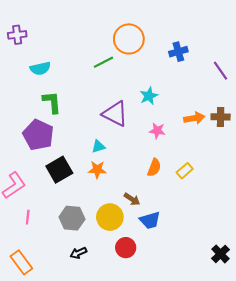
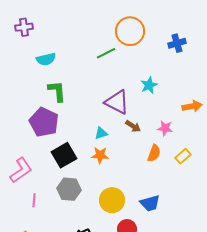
pink star: (157, 131) -> (165, 128), moved
brown arrow: (132, 199) -> (133, 126), moved
gray hexagon: (72, 218) -> (69, 189), moved

